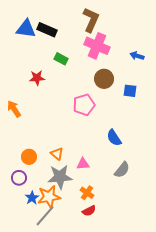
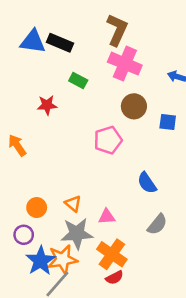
orange cross: (87, 193) -> (112, 254), size x1.6
blue star: (32, 198) -> (41, 261), size x1.6

